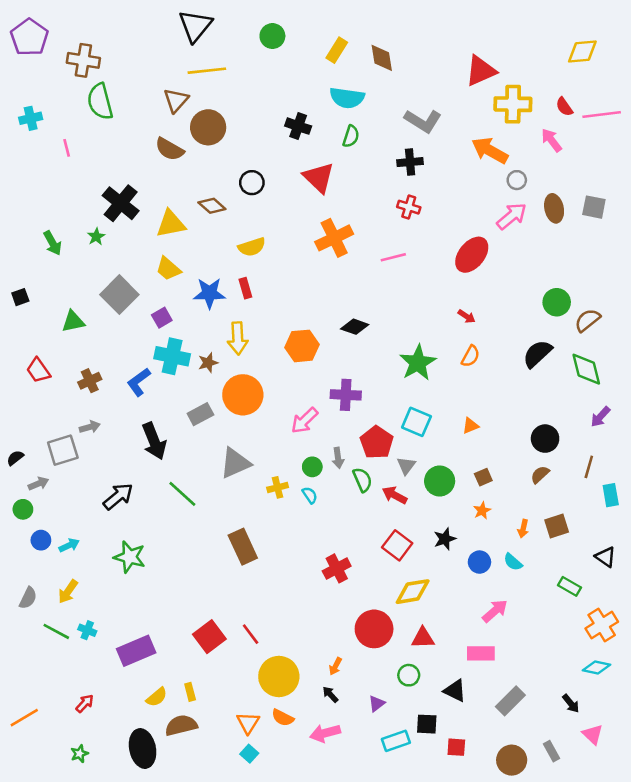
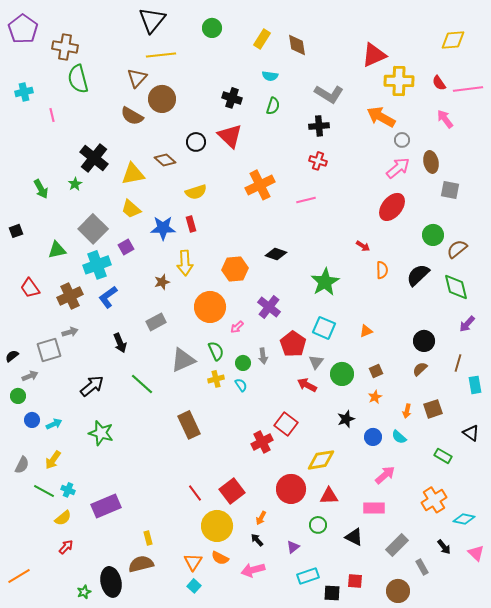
cyan semicircle: (347, 98) -> (270, 76), size x0.6
pink arrow: (551, 140) -> (445, 119), moved
red triangle: (319, 177) -> (230, 136), moved
gray square: (594, 207) -> (450, 190), moved
red ellipse: (472, 255) -> (392, 207), moved
cyan cross: (172, 356) -> (97, 265), moved, turned -32
orange semicircle: (470, 356) -> (382, 270), moved, turned -30
brown cross: (90, 381) -> (70, 296), size x1.4
orange circle: (243, 395) -> (210, 307), moved
purple cross: (346, 395) -> (269, 307), turned 35
pink arrow: (305, 421) -> (237, 327), size x0.6
black arrow: (154, 441) -> (120, 343), size x0.7
green semicircle: (362, 480) -> (216, 351), moved
red square: (397, 545) -> (286, 424), moved
orange cross: (602, 625) -> (434, 500), moved
red square: (209, 637) -> (232, 491), moved
yellow semicircle: (157, 697) -> (63, 518), moved
orange line: (24, 718) -> (19, 576), moved
black square: (427, 724) -> (332, 593), moved
pink triangle: (593, 734) -> (476, 553), moved
gray rectangle: (551, 751) -> (422, 567), moved
green star: (80, 754) -> (84, 592), moved

